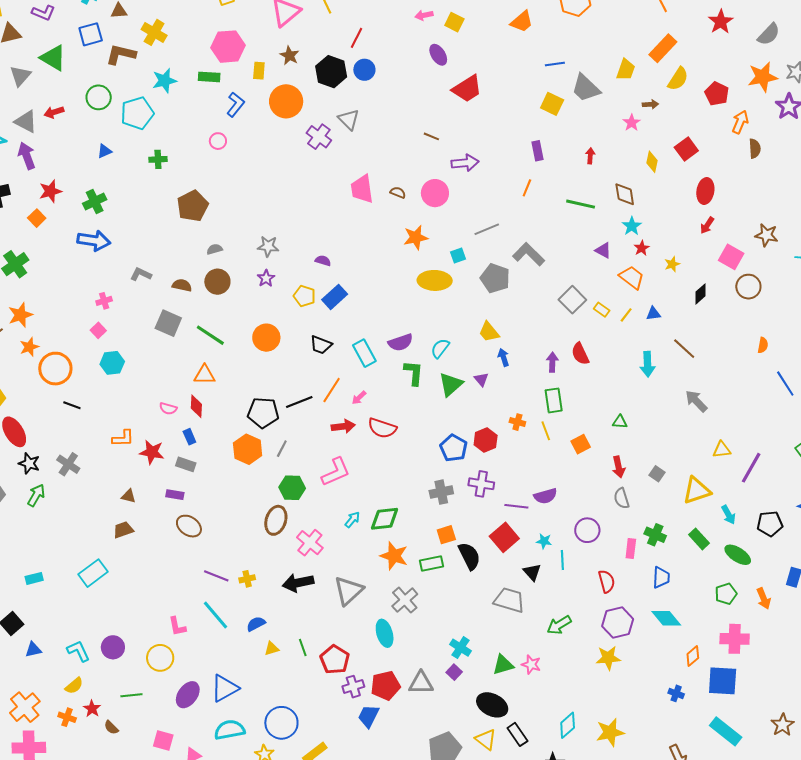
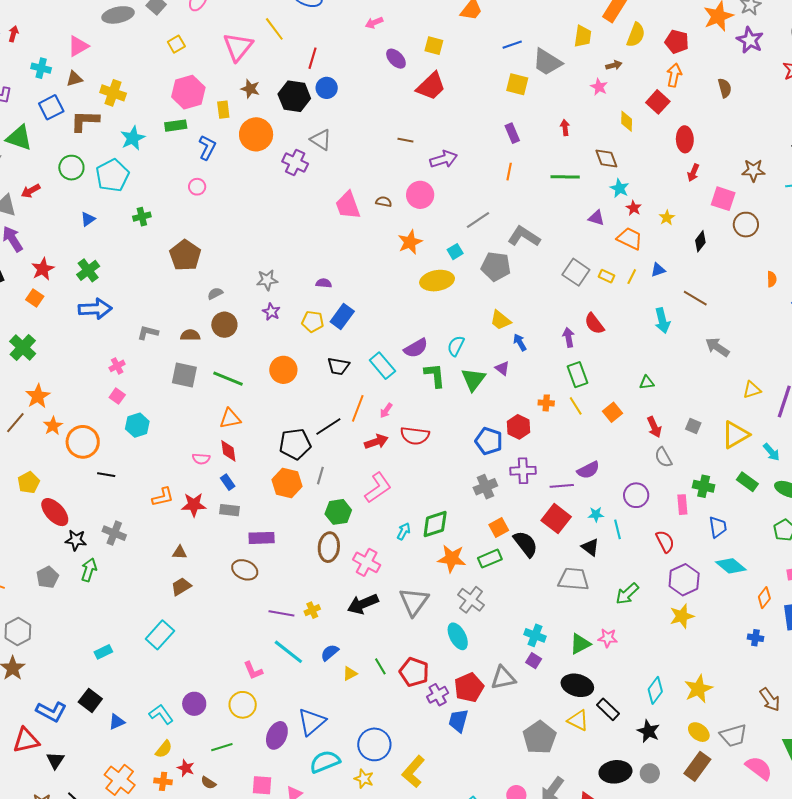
yellow square: (454, 22) -> (434, 46), moved
orange arrow: (740, 122) -> (674, 75), moved
purple rectangle: (175, 495) -> (262, 538), moved, size x1.4

